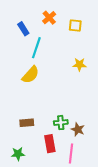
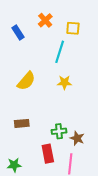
cyan line: (36, 48) -> (60, 52), moved
yellow star: (79, 64) -> (64, 82), moved
brown rectangle: (27, 123) -> (22, 123), moved

